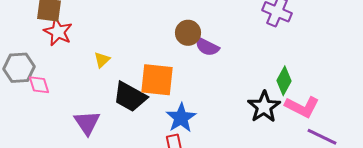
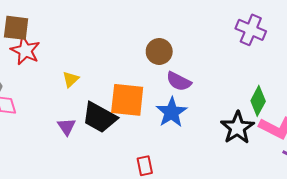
purple semicircle: (207, 47) -> (179, 81), moved
blue star: (181, 118) -> (172, 112), moved
purple triangle: (87, 123) -> (66, 127), moved, size x0.7

